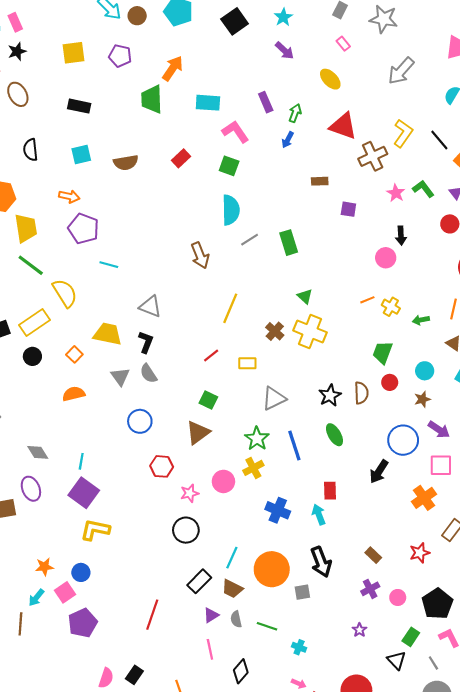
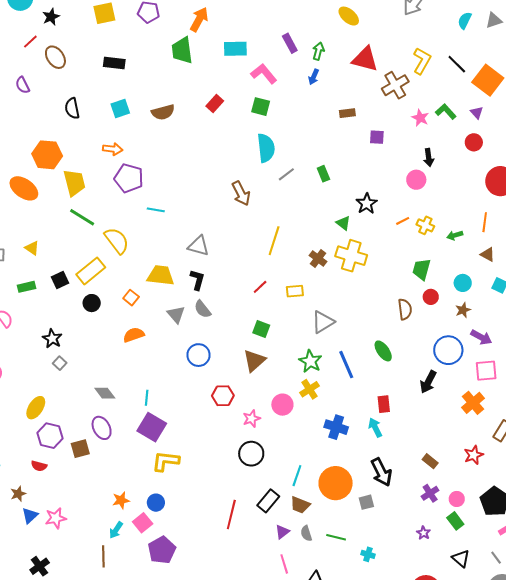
green rectangle: (289, 243) -> (323, 174), size x0.7
black star: (330, 395) -> (367, 204), moved
red line: (152, 615) -> (231, 514), moved
green rectangle: (411, 637) -> (455, 521), moved, turned -66

